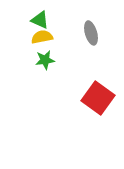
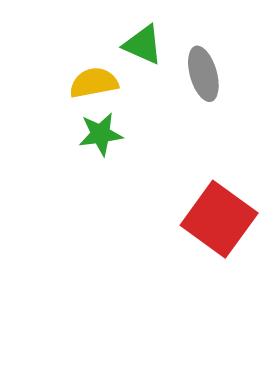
green triangle: (40, 20) -> (143, 45), moved

